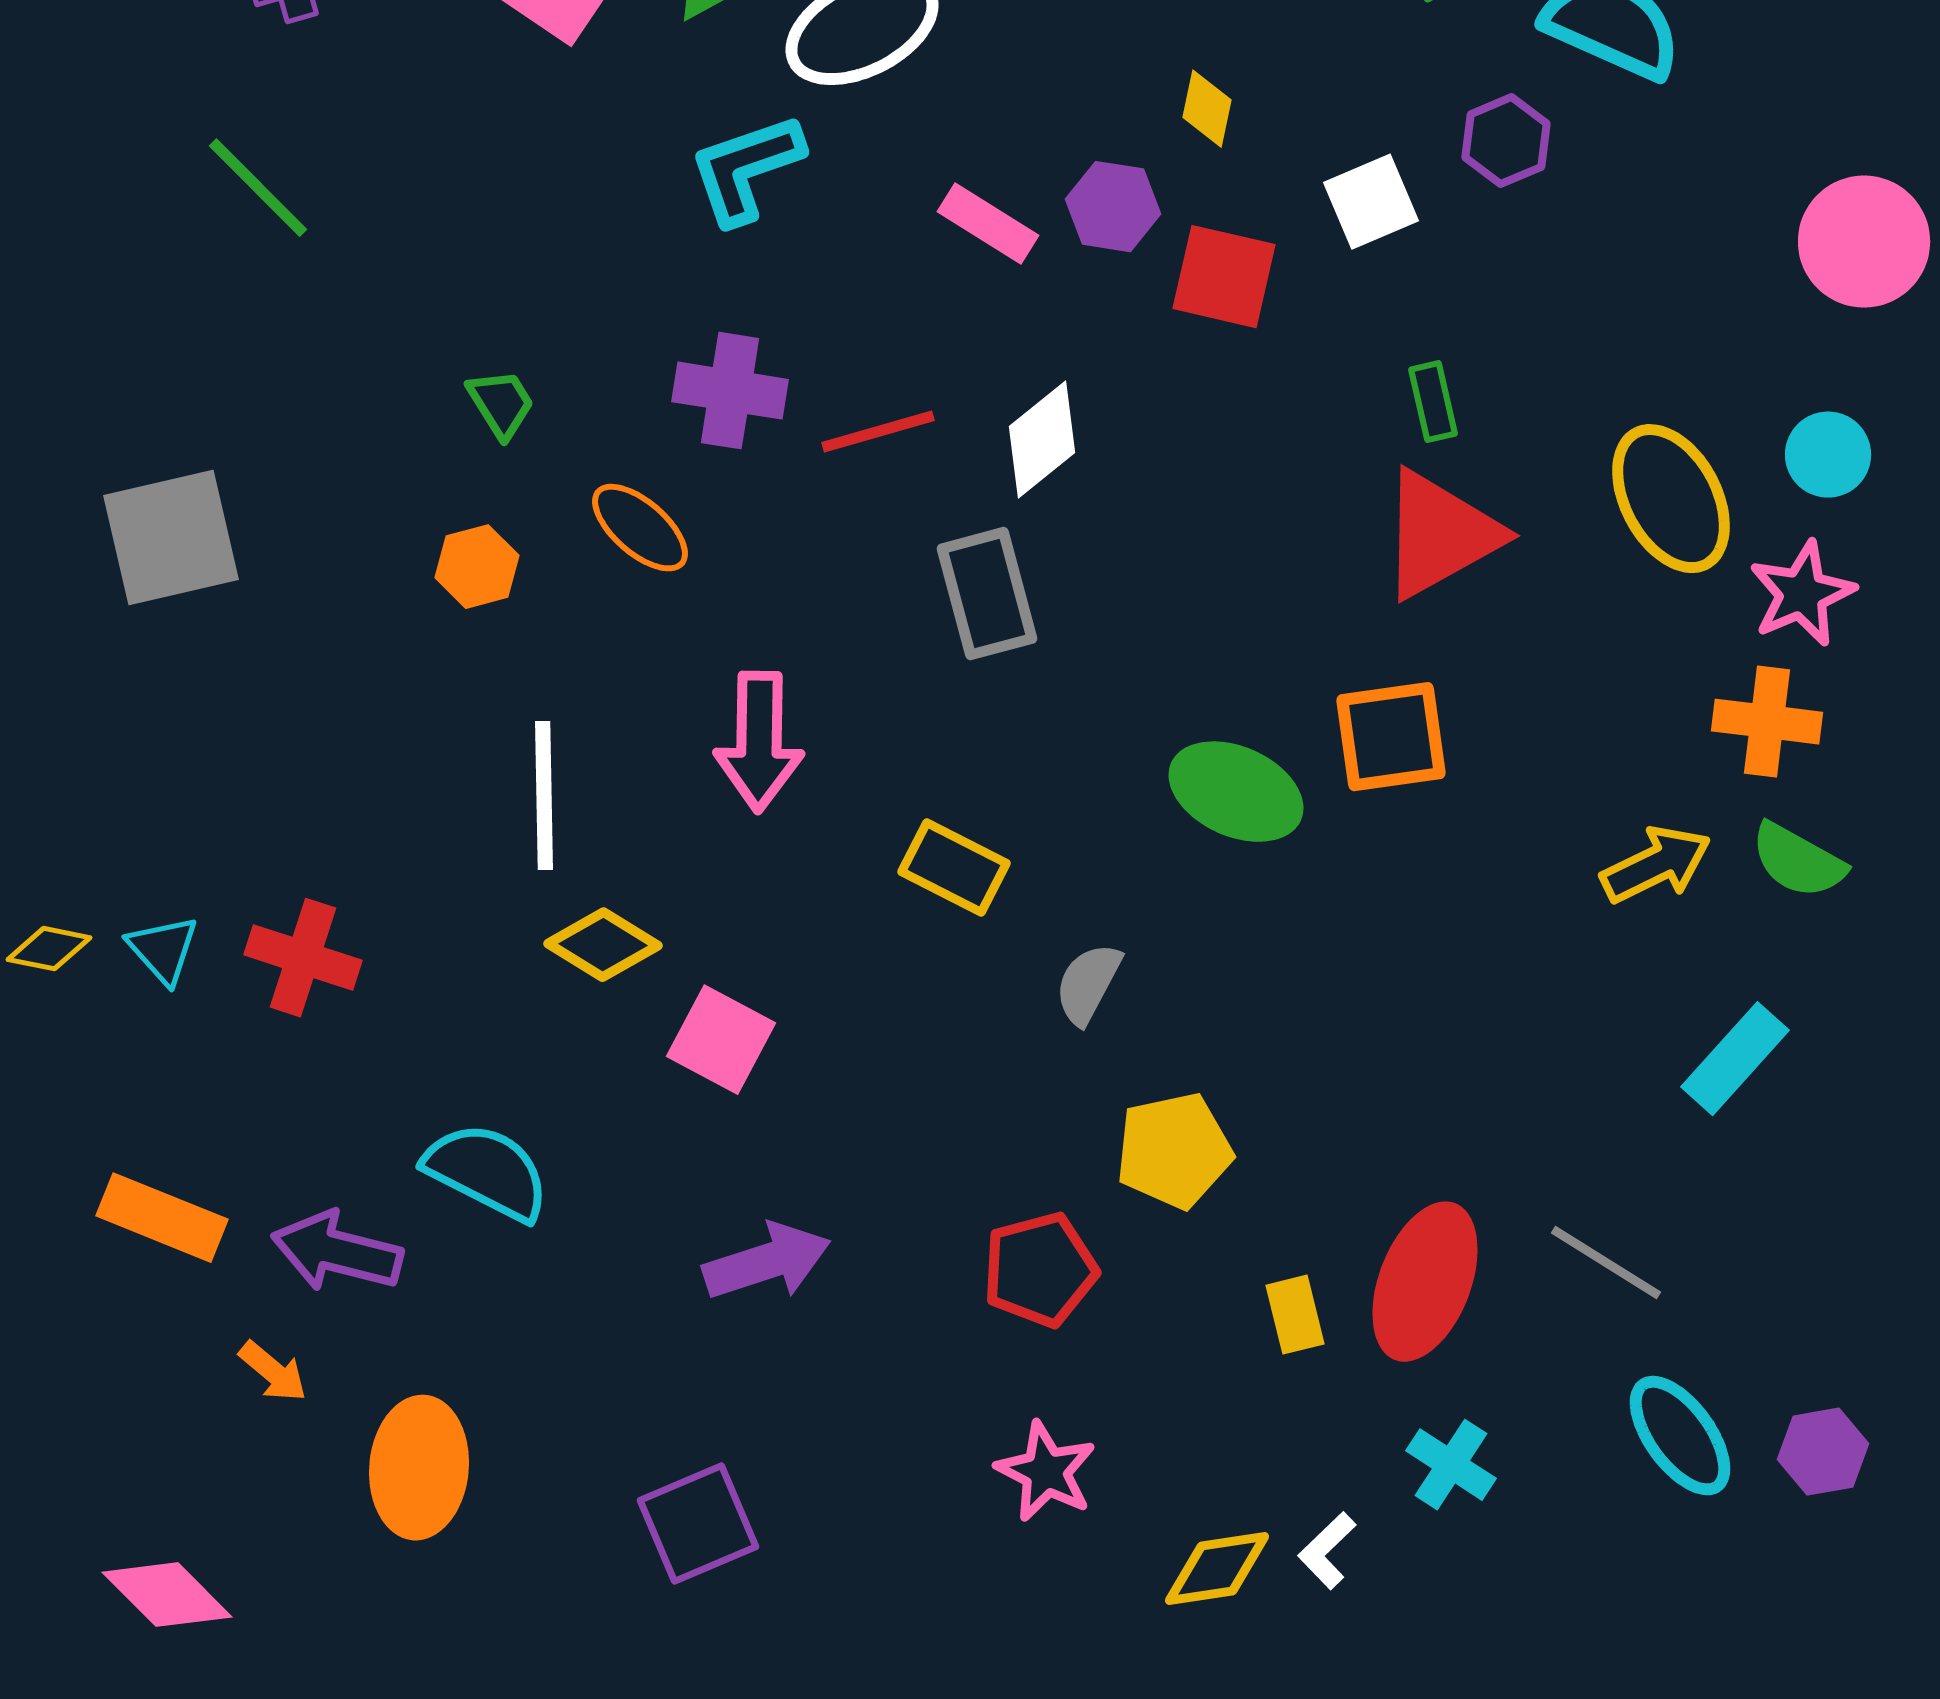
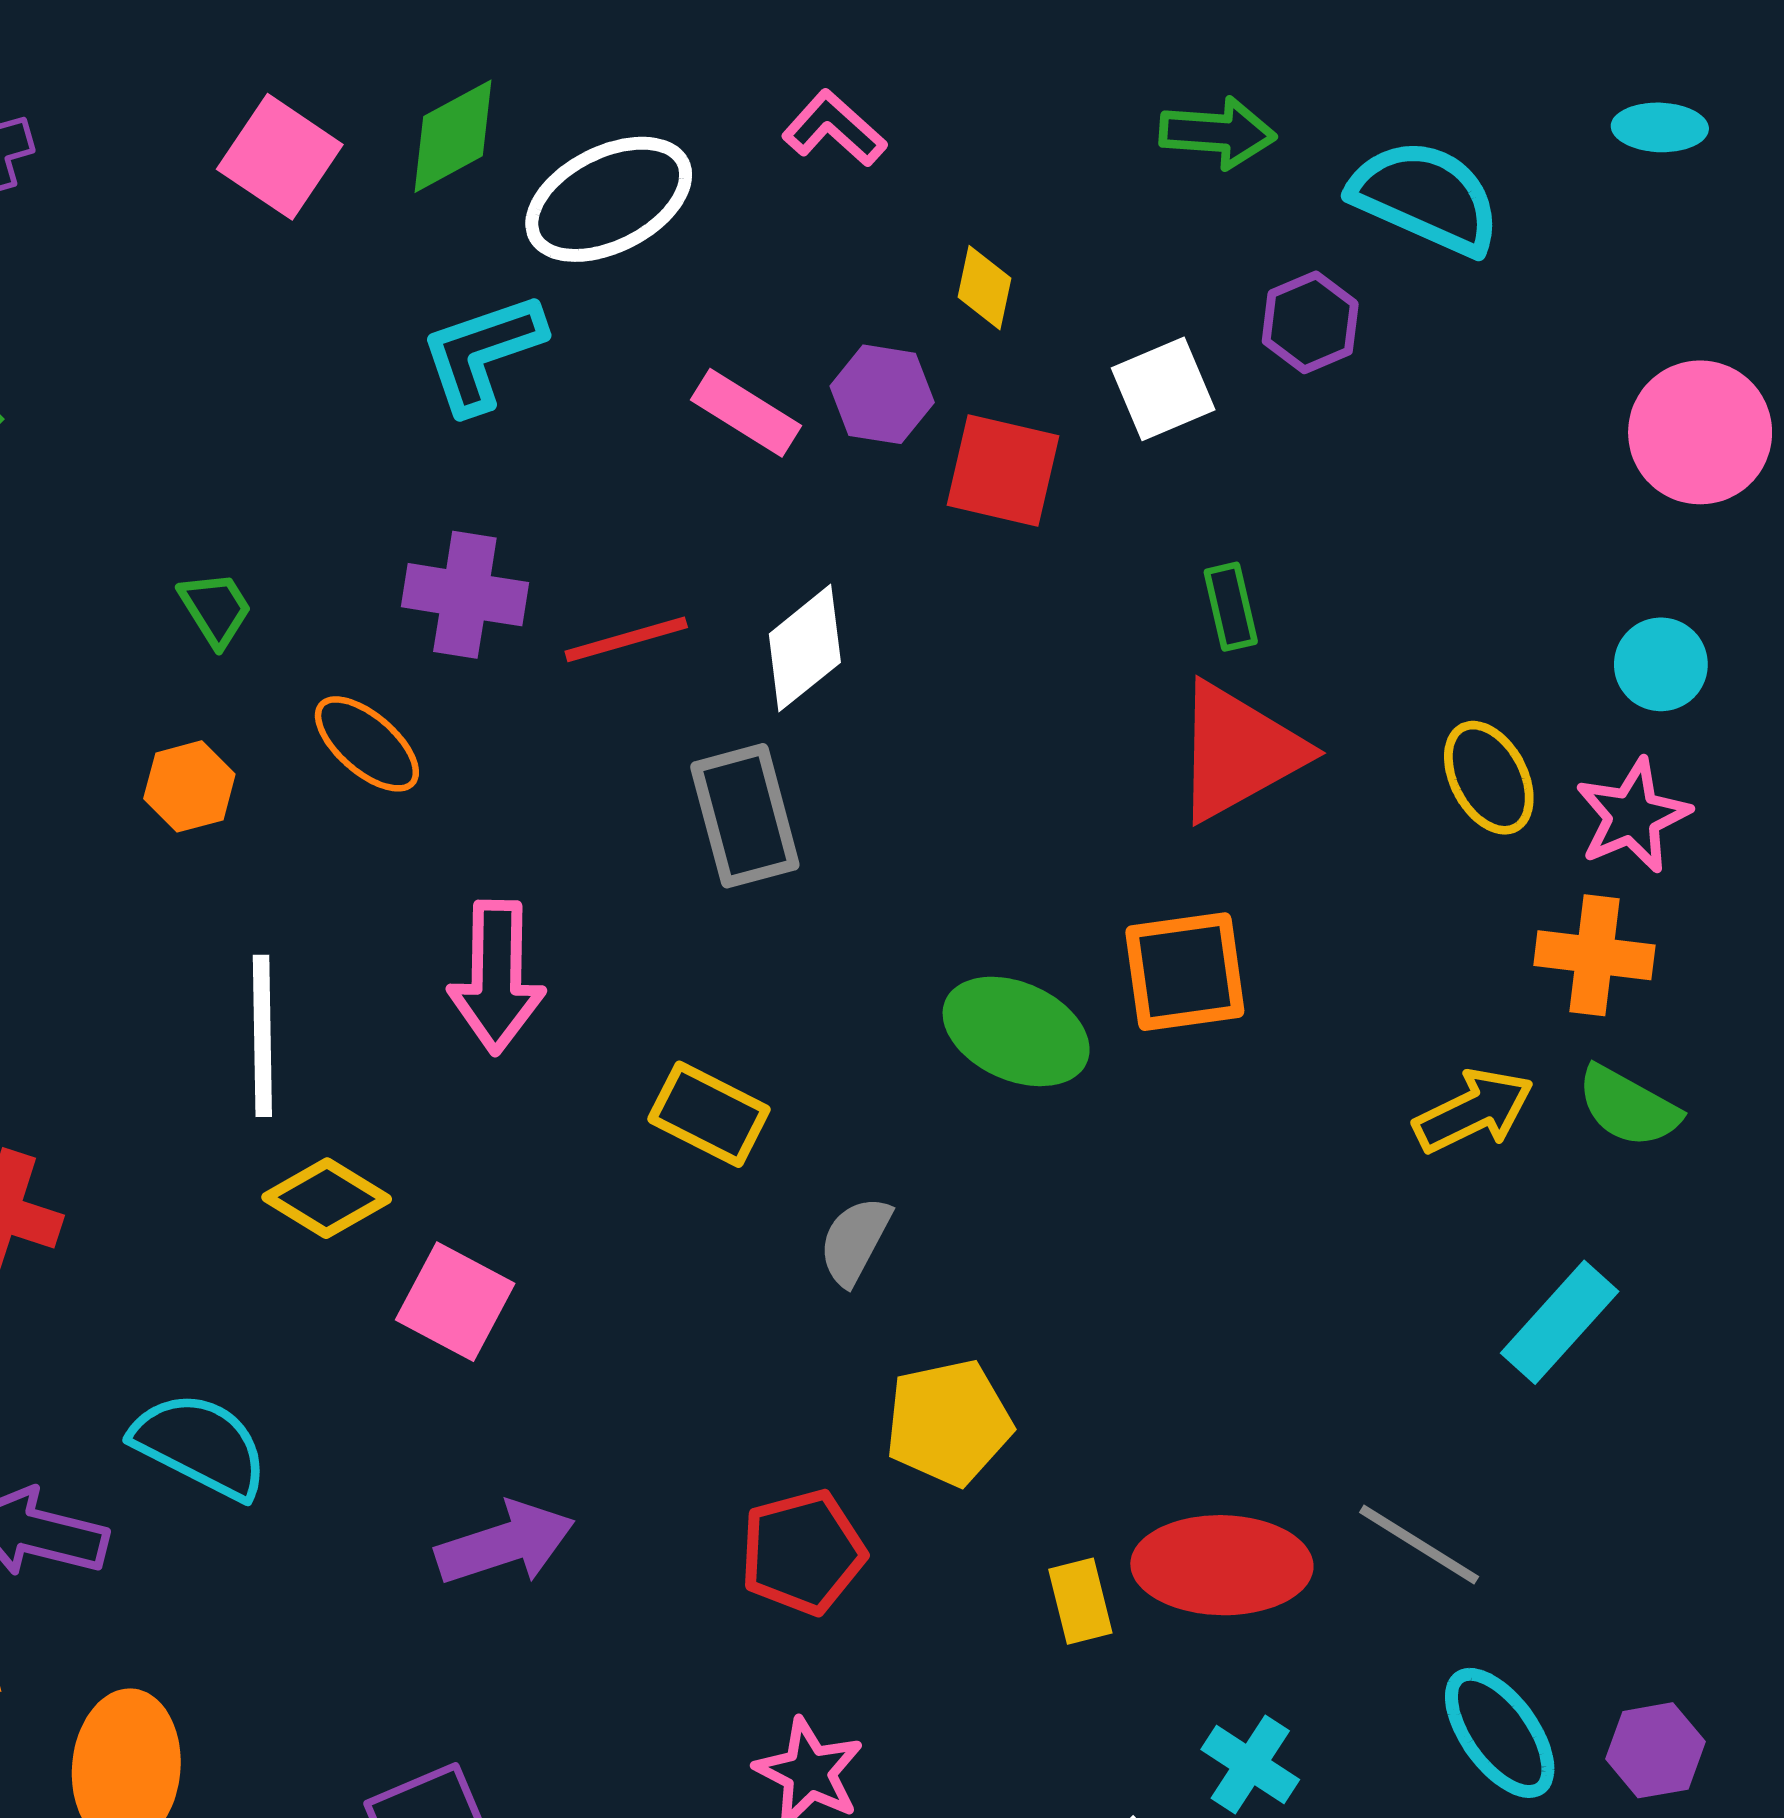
yellow ellipse: (1671, 499) -> (1489, 778), moved, size x0.7
red ellipse: (1425, 1282) -> (1222, 1565), turned 70

